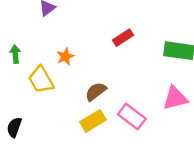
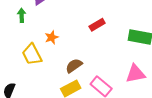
green arrow: (15, 54) -> (22, 15), moved

